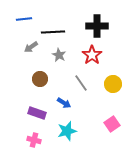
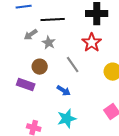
gray star: (59, 55) -> (49, 43), moved
gray line: (81, 83) -> (73, 65), moved
purple rectangle: (37, 113) -> (26, 85), moved

